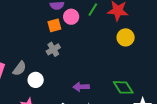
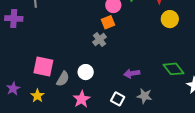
orange square: (54, 25) -> (108, 22), moved
gray semicircle: (20, 69) -> (63, 79), moved

